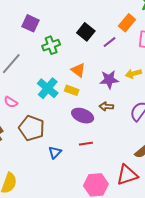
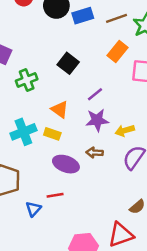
purple line: (109, 42) -> (95, 94), moved
yellow arrow: (133, 74) -> (125, 131), moved
cyan cross: (48, 88) -> (23, 132), turned 30
red line: (86, 144) -> (55, 195), moved

